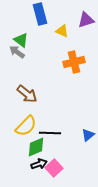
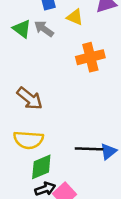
gray arrow: (17, 52) -> (44, 29), moved
yellow semicircle: (26, 126) -> (28, 140), turned 50
black line: (50, 133) -> (89, 149), moved

